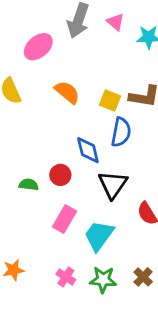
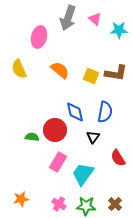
pink ellipse: (38, 47) -> (39, 37), turned -35
blue semicircle: (121, 132) -> (105, 112), moved
red circle: (60, 175) -> (55, 130), size x1.5
black triangle: (113, 185) -> (93, 137), size x0.6

